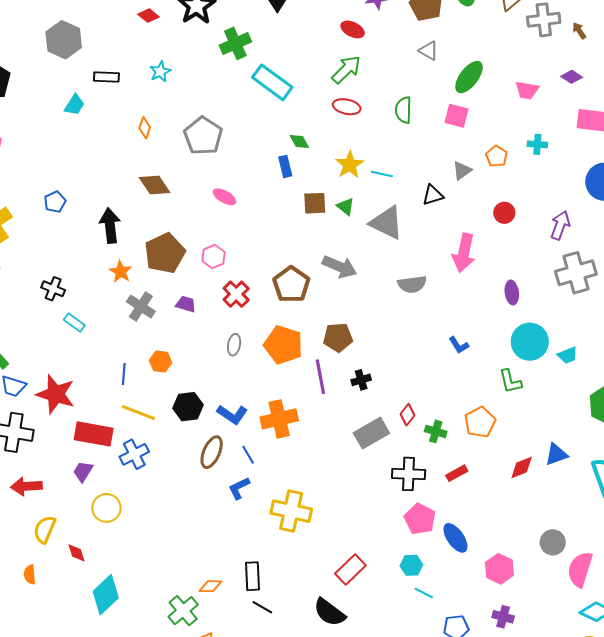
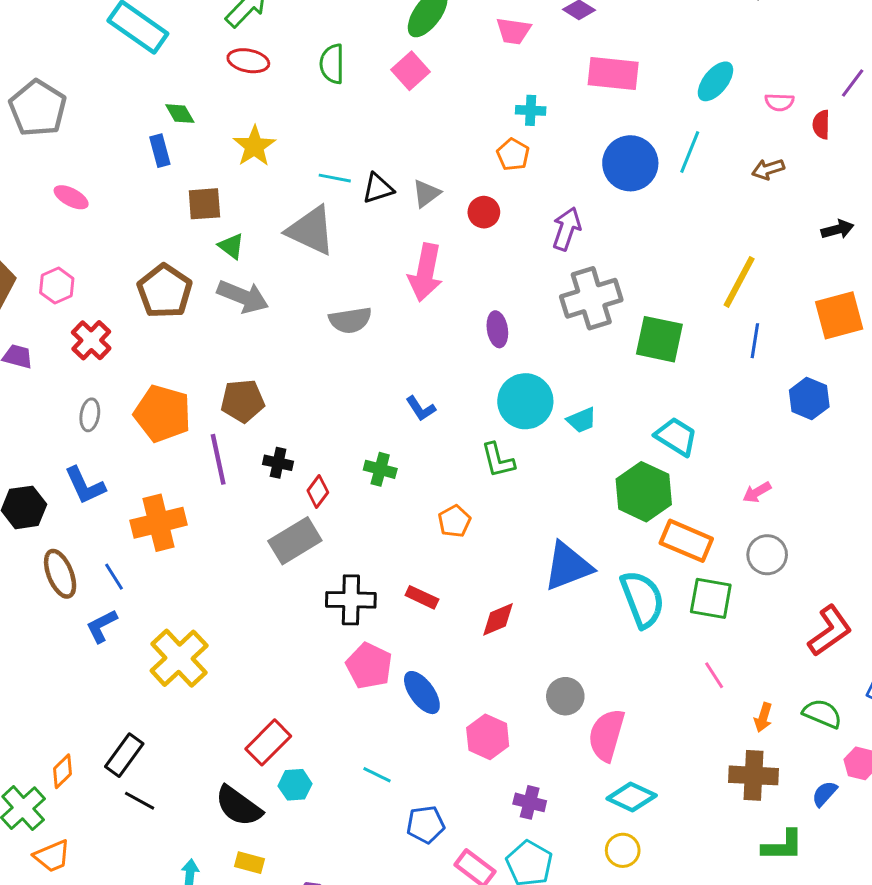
pink square: (456, 116) -> (410, 71), turned 35
orange pentagon: (497, 156) -> (513, 154), moved
gray triangle: (462, 170) -> (426, 193), moved
cyan line: (382, 174) -> (335, 178), moved
green triangle: (345, 207) -> (231, 246), moved
brown pentagon: (291, 285) -> (165, 291), moved
black cross: (361, 380) -> (278, 463), turned 30
blue L-shape: (232, 414) -> (85, 485), moved, turned 32
red diamond: (408, 415) -> (318, 491), moved
orange pentagon: (480, 422) -> (454, 521), size x0.7
green cross: (436, 431) -> (380, 469), moved
brown ellipse: (212, 452) -> (60, 574), turned -44
blue triangle: (556, 454) -> (568, 566), size x1.5
red diamond: (522, 468) -> (498, 619), moved
red rectangle: (457, 473) -> (422, 597), turned 55
yellow cross: (291, 511) -> (179, 658), turned 36
cyan hexagon: (411, 565) -> (295, 785), moved
black rectangle: (253, 576) -> (124, 755), turned 40
orange diamond: (210, 586) -> (63, 771), turned -45
purple cross: (503, 617) -> (530, 802), moved

